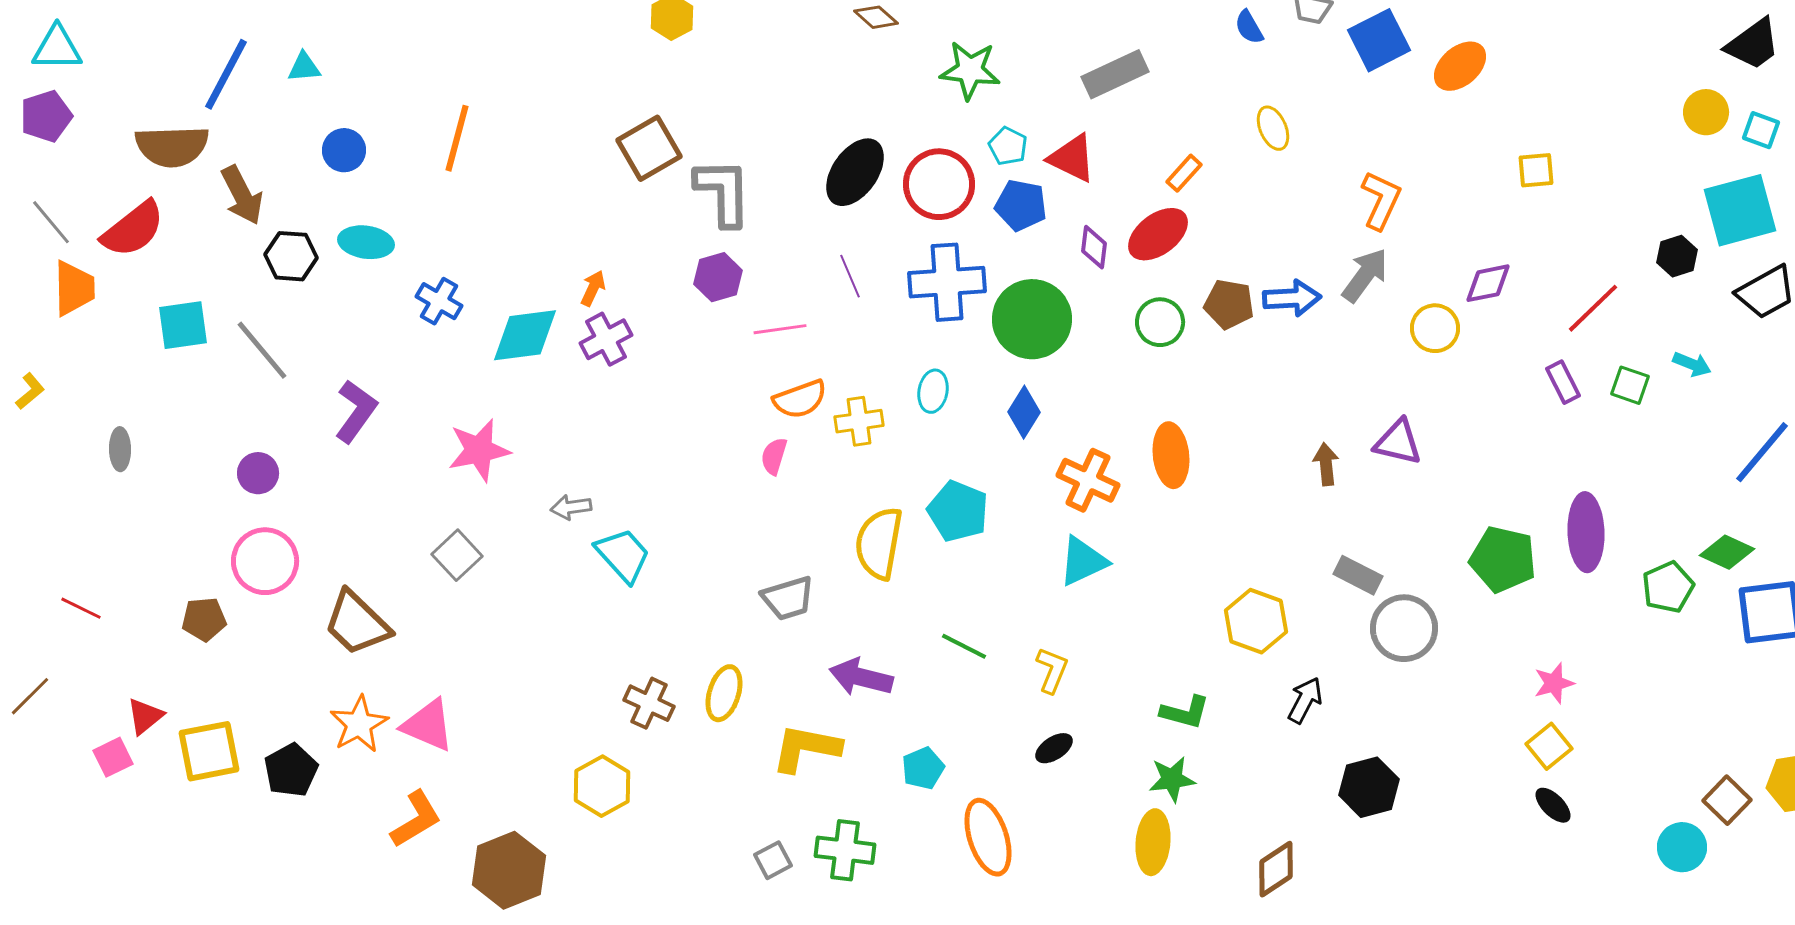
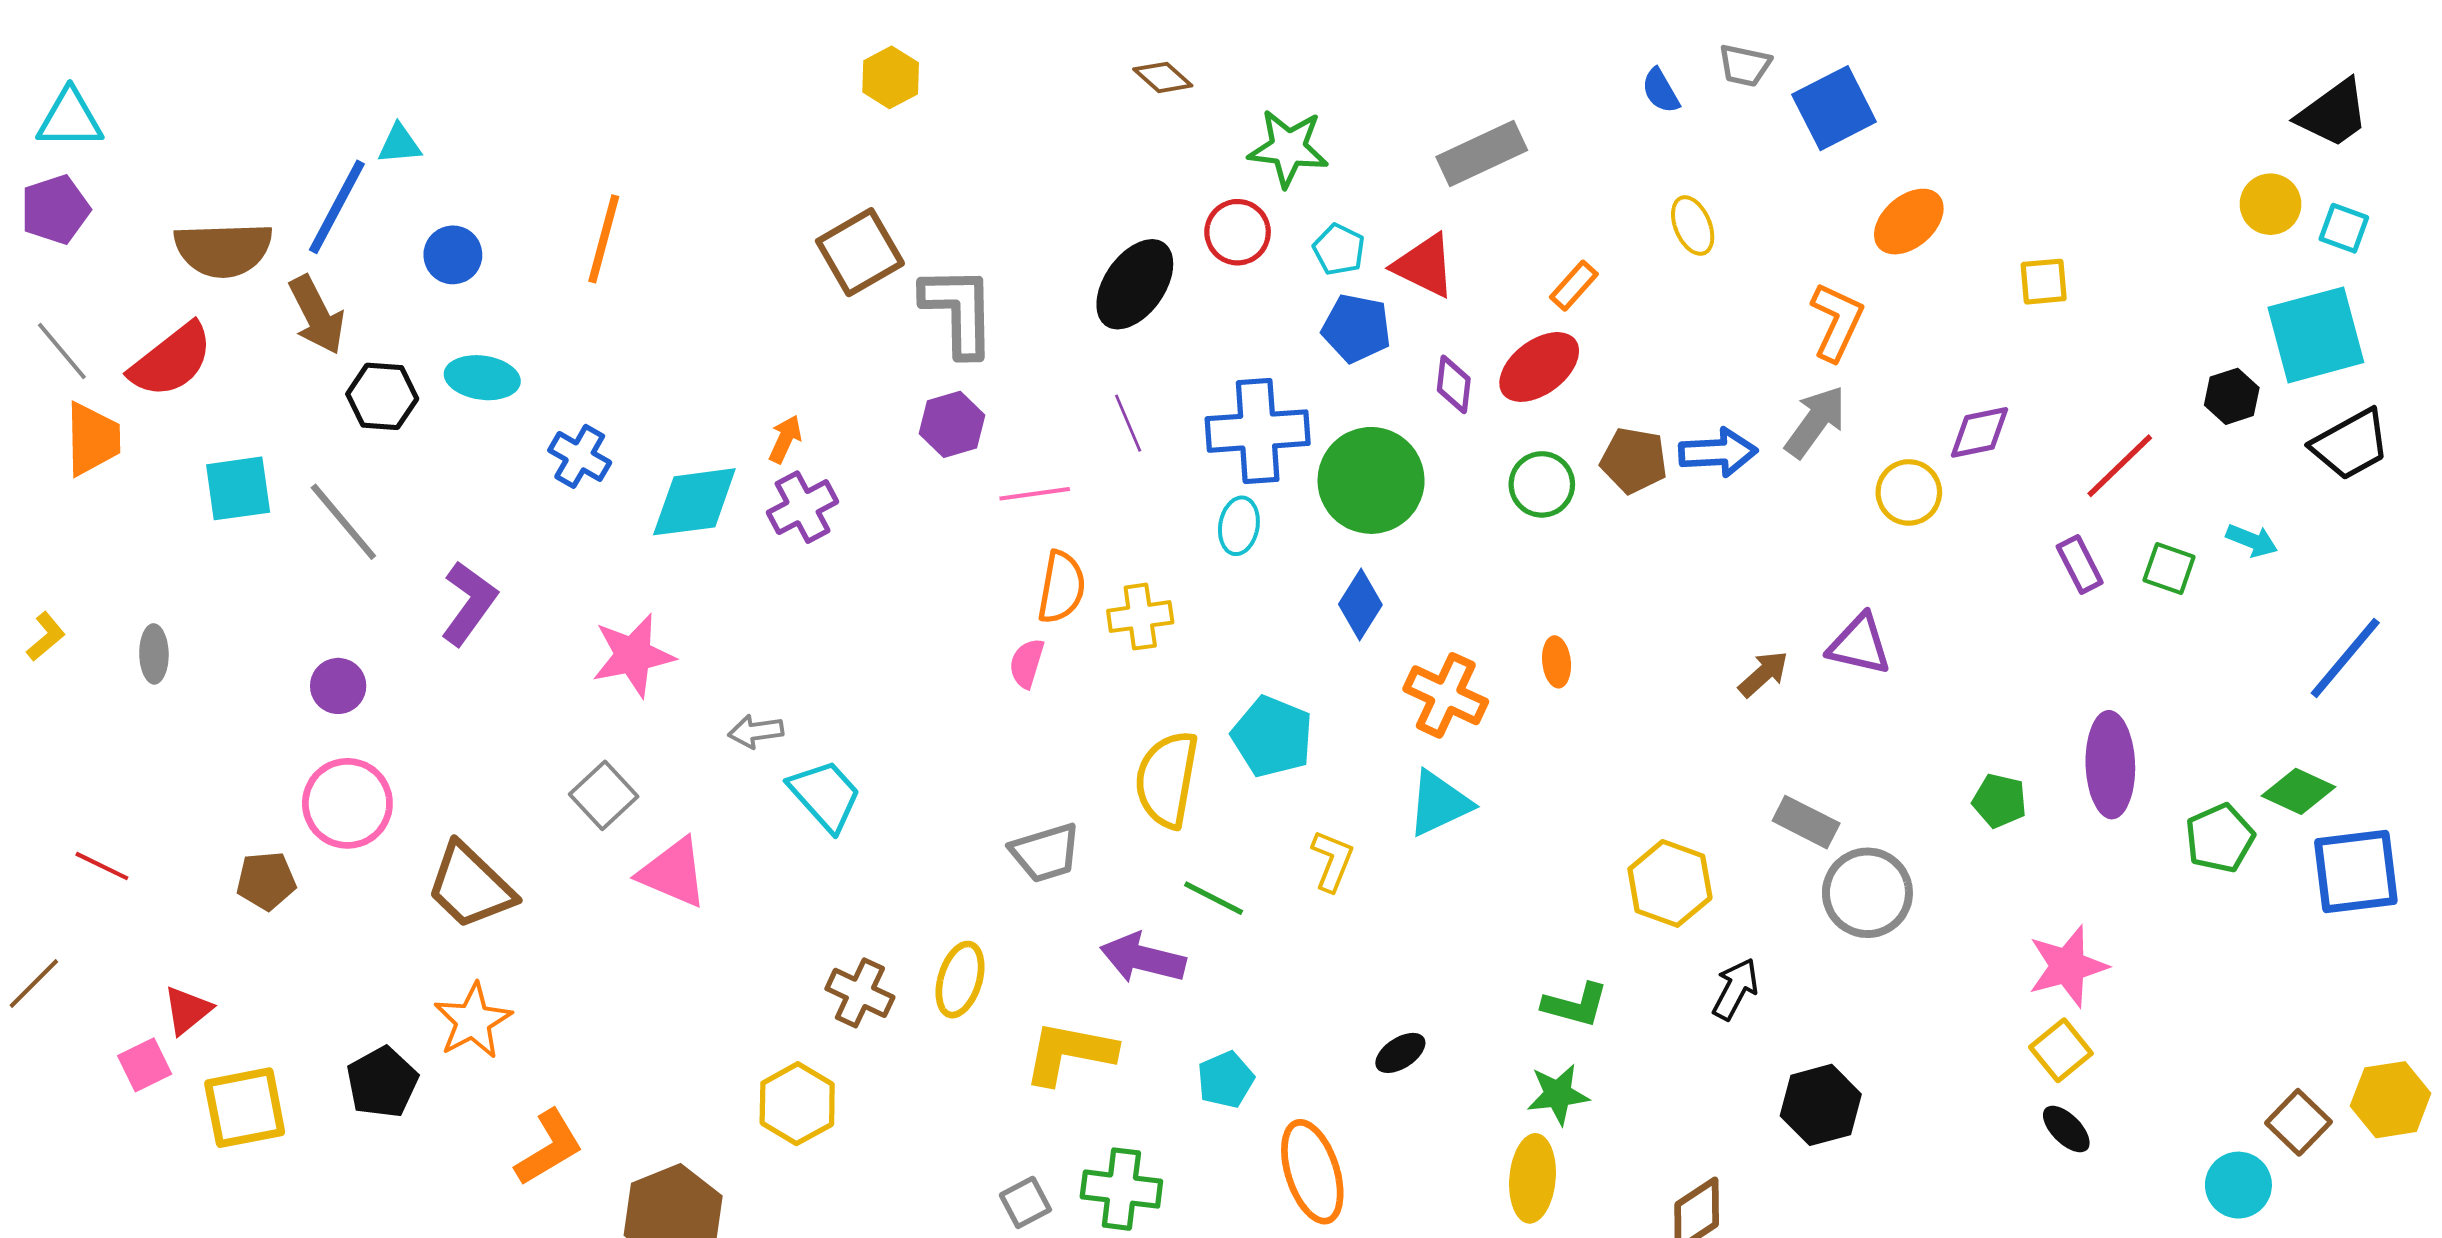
orange ellipse: (1460, 66) -> (1909, 222), moved
blue line: (226, 74) -> (337, 207), moved
red circle: (939, 184) -> (1238, 232), moved, size x0.7
yellow L-shape: (30, 391) -> (46, 637), moved
cyan ellipse: (933, 391) -> (1239, 526), moved
orange semicircle: (800, 399) -> (1061, 587), turned -60
orange ellipse: (1171, 455) -> (1557, 662), size x0.6
brown arrow: (1326, 464) -> (1763, 674), turned 54
green pentagon: (1503, 559) -> (2000, 801), size x0.6
green line: (964, 646) -> (1214, 898), moved
yellow L-shape: (1052, 670) -> (1332, 861), moved
pink star: (1554, 683) -> (2068, 966), size x1.5
pink triangle: (428, 725) -> (673, 873), moved
yellow square: (209, 751) -> (245, 1108), moved

